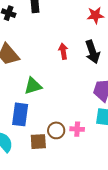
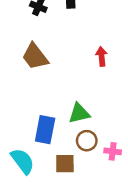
green triangle: (33, 86) -> (79, 113), moved
brown circle: (56, 130) -> (87, 141), moved

